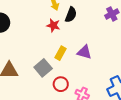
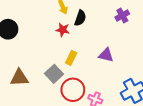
purple triangle: (84, 52) -> (106, 55), moved
red circle: (61, 84) -> (73, 90), size x1.5

